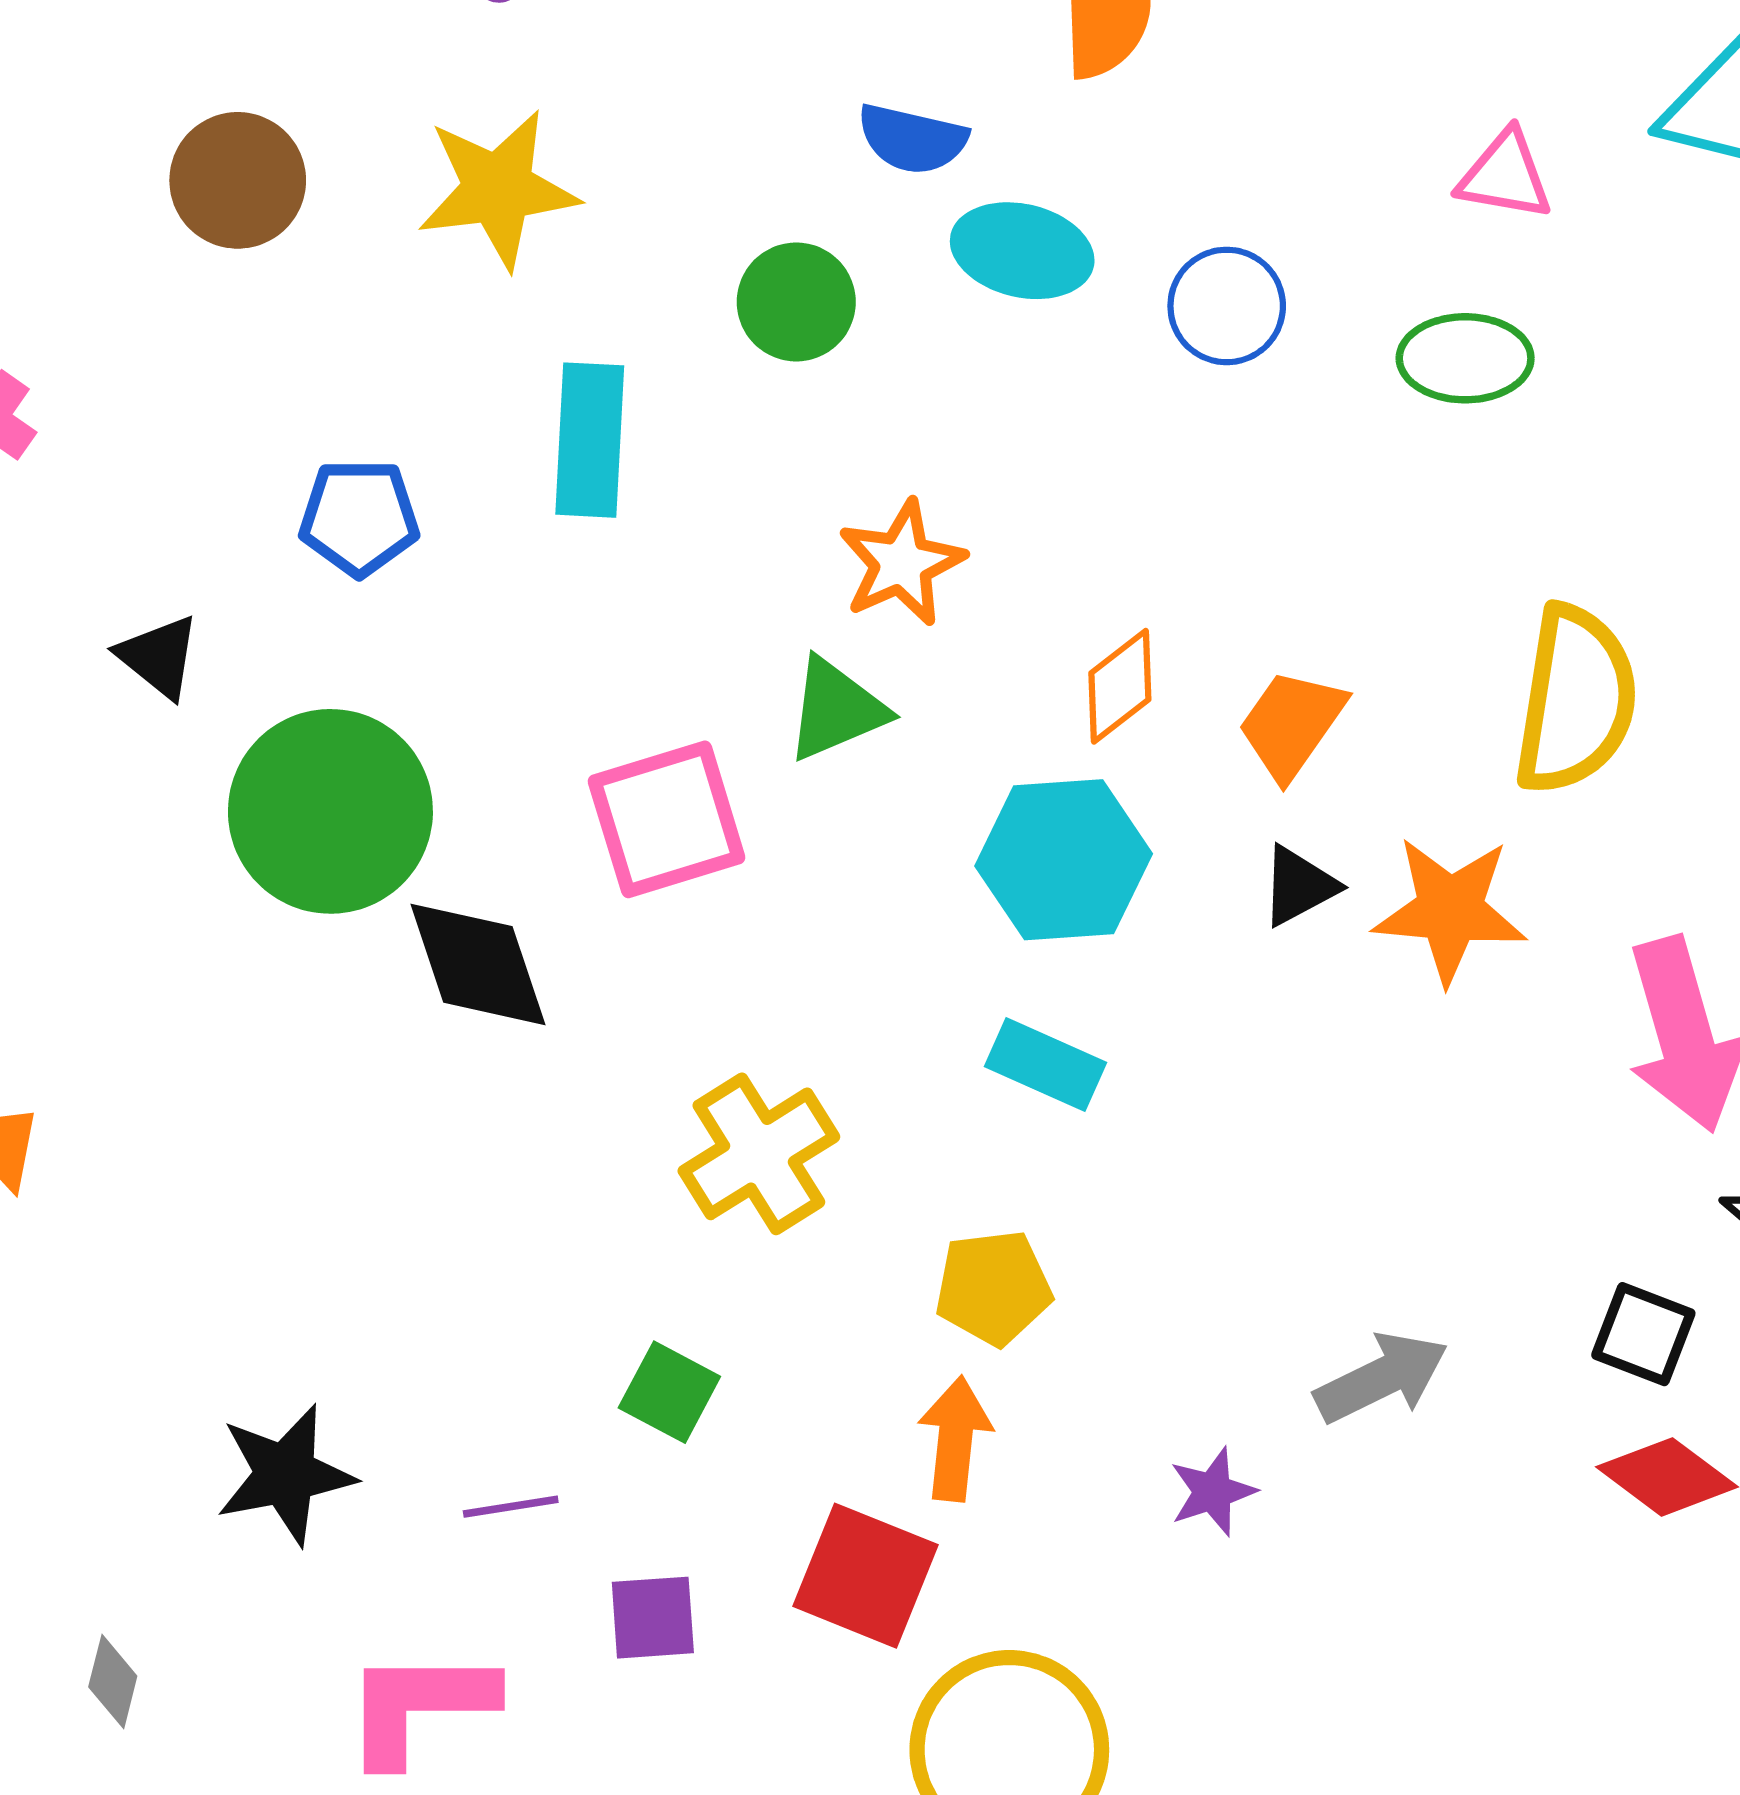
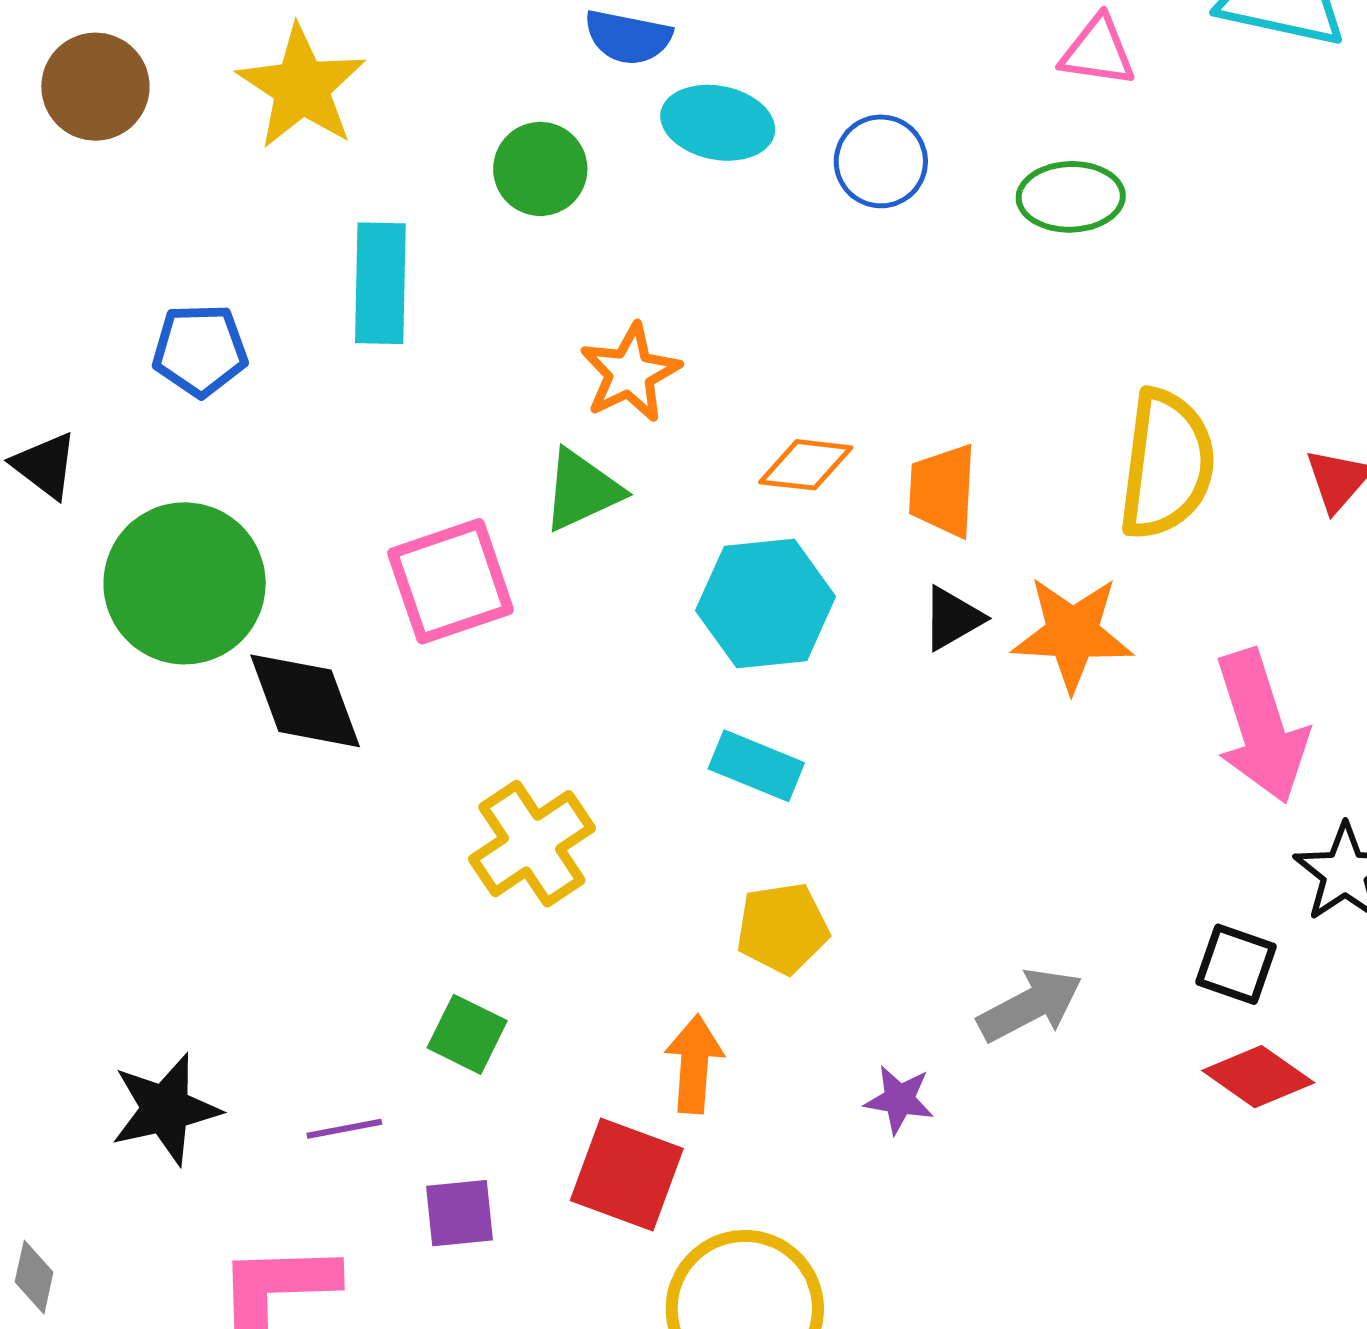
yellow star: (498, 189) -> (302, 87), turned -30
orange diamond: (1120, 686) -> (806, 465), turned 46
orange trapezoid: (1292, 724) -> (943, 491), turned -30
yellow pentagon: (993, 1288) -> (782, 928), moved
purple star: (1213, 1492) -> (899, 1100), turned 30

